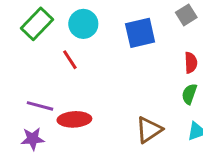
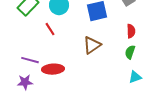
brown triangle: (149, 130) -> (92, 45), moved

